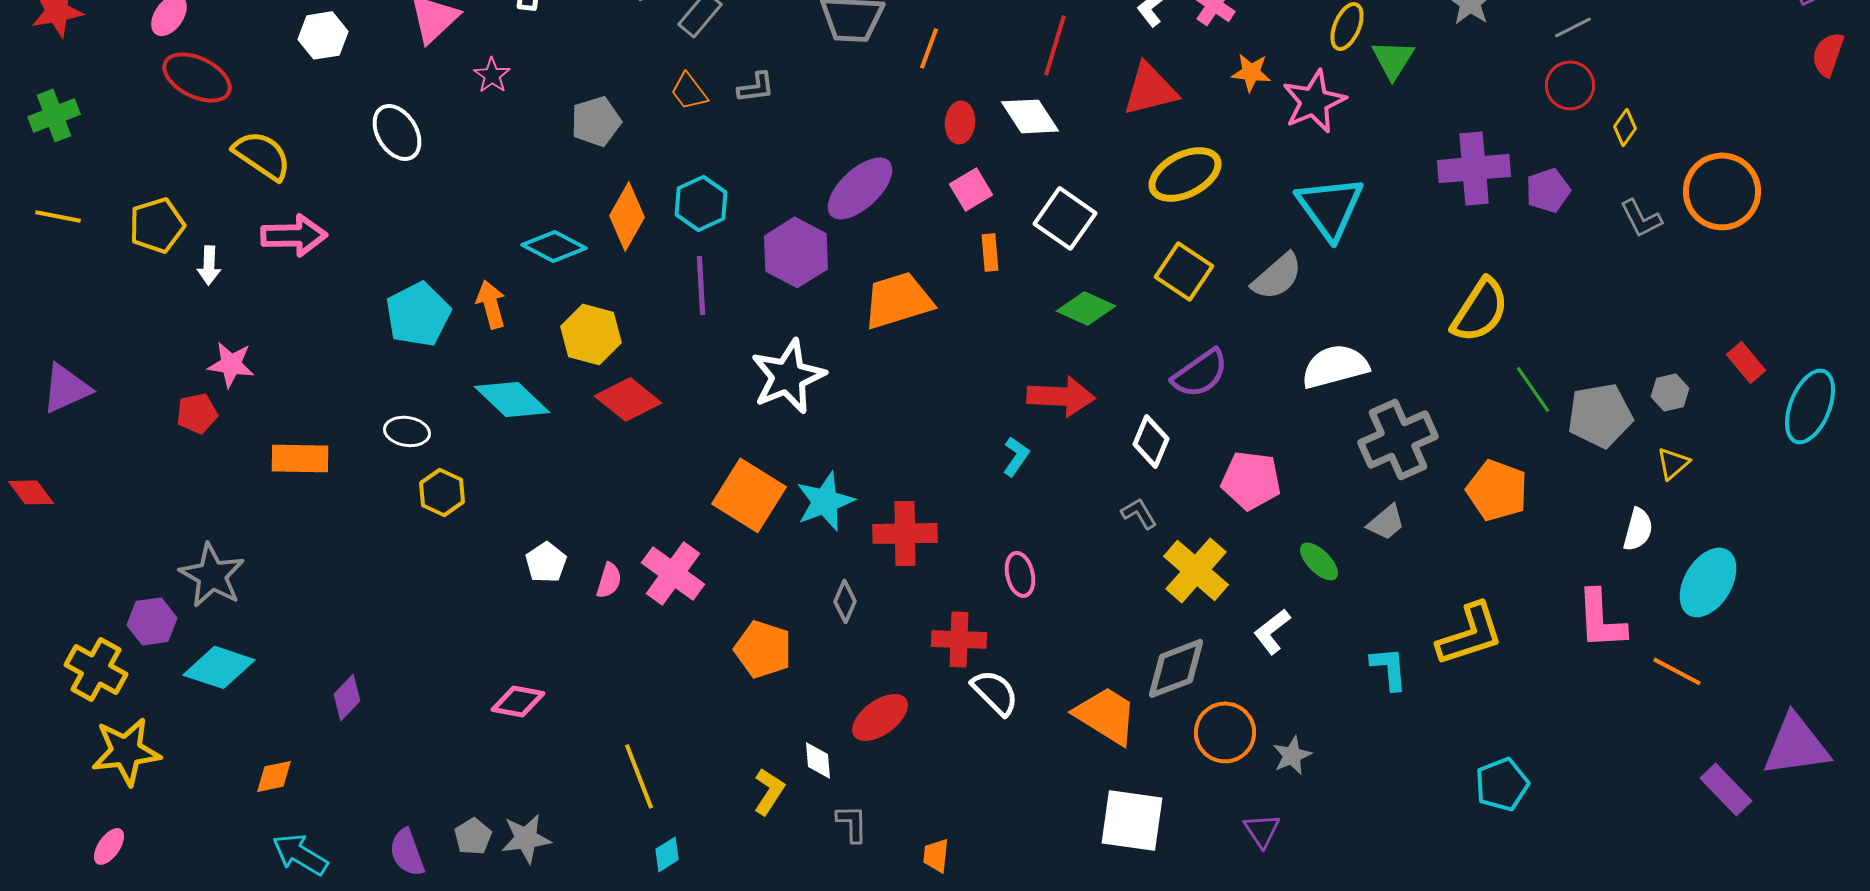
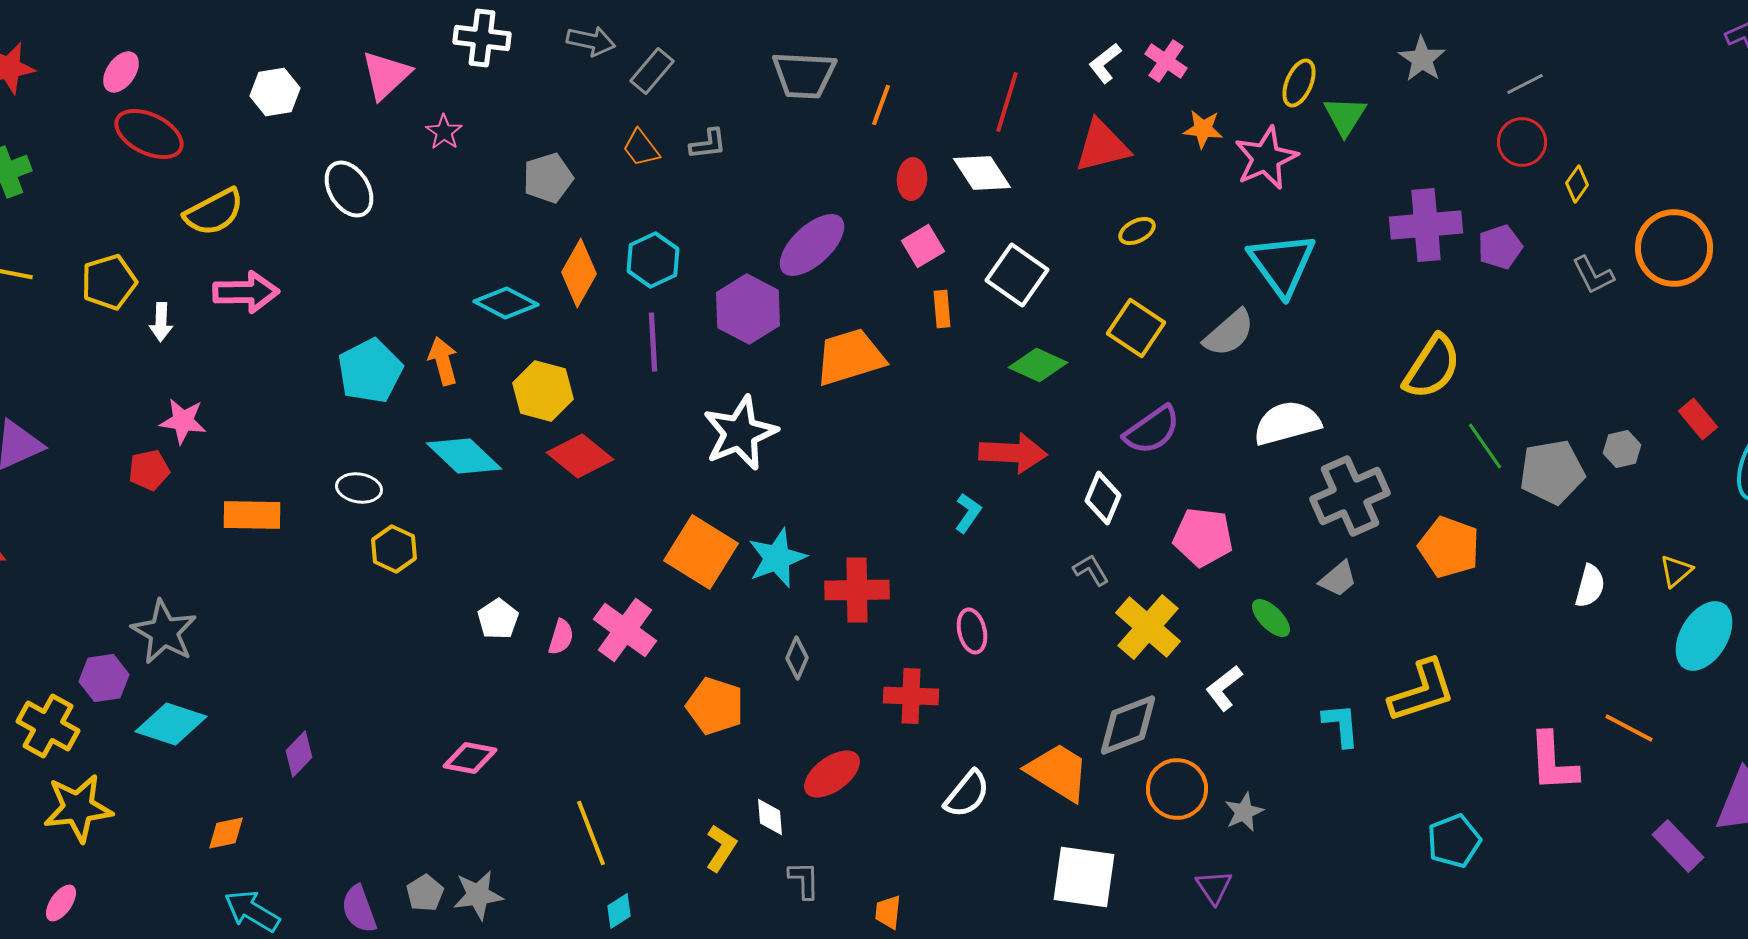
yellow semicircle: (262, 155) -> (214, 212), turned 118
yellow ellipse: (1185, 174) -> (1137, 231), size x0.5
yellow triangle: (1673, 463) -> (1676, 571), moved
cyan ellipse: (1708, 582) -> (1704, 636), moved
pink L-shape: (1601, 619) -> (1553, 762), moved
white semicircle: (995, 692) -> (967, 794), moved, turned 84

